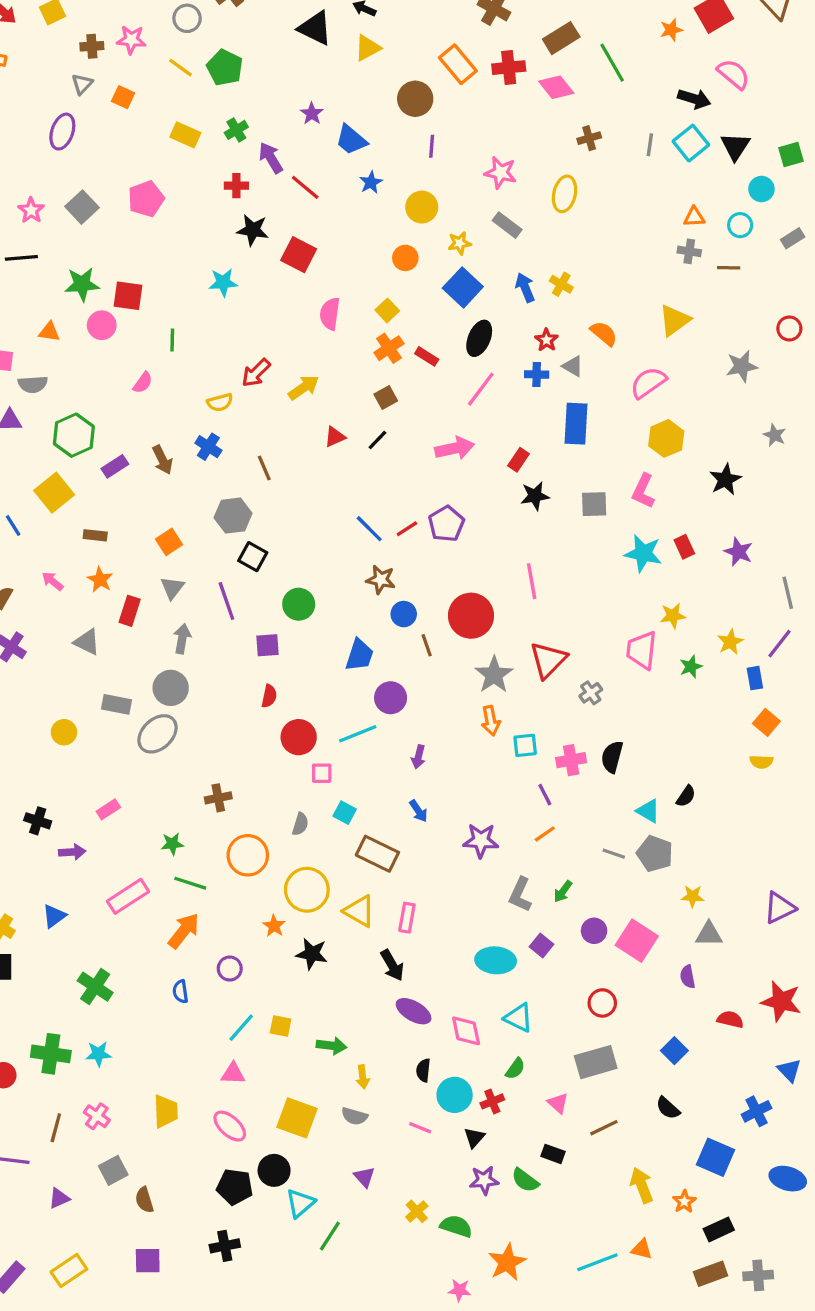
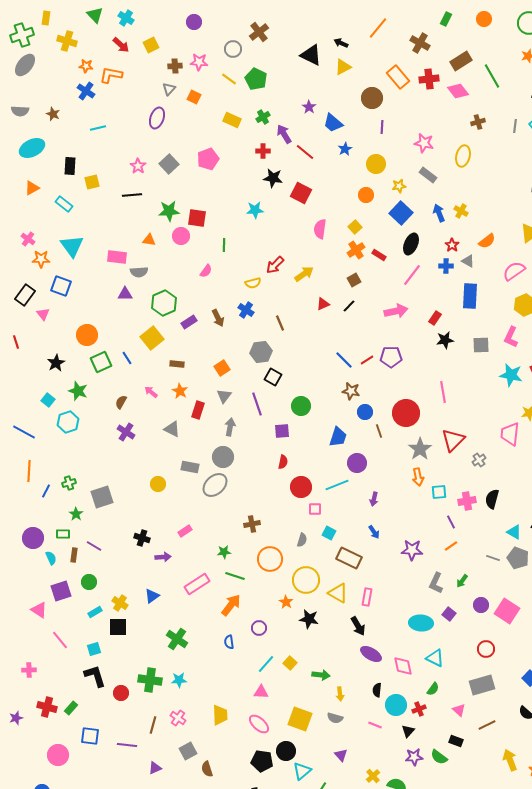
orange semicircle: (604, 333) -> (487, 241), turned 102
purple pentagon: (446, 524) -> (391, 357), turned 30
yellow square: (281, 1026) -> (290, 663), turned 32

